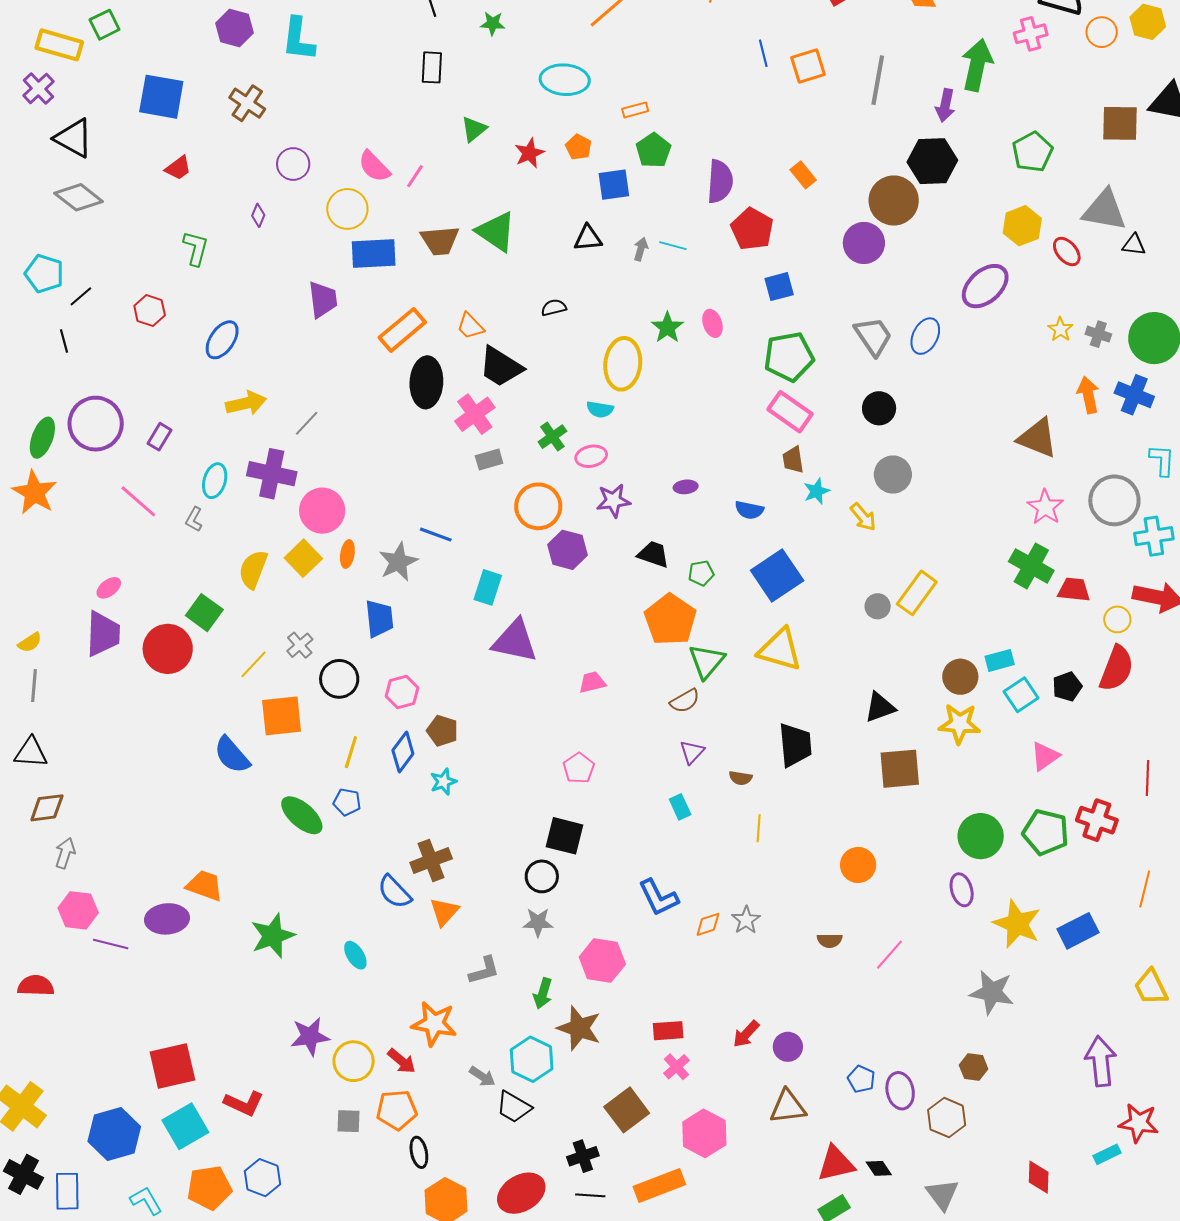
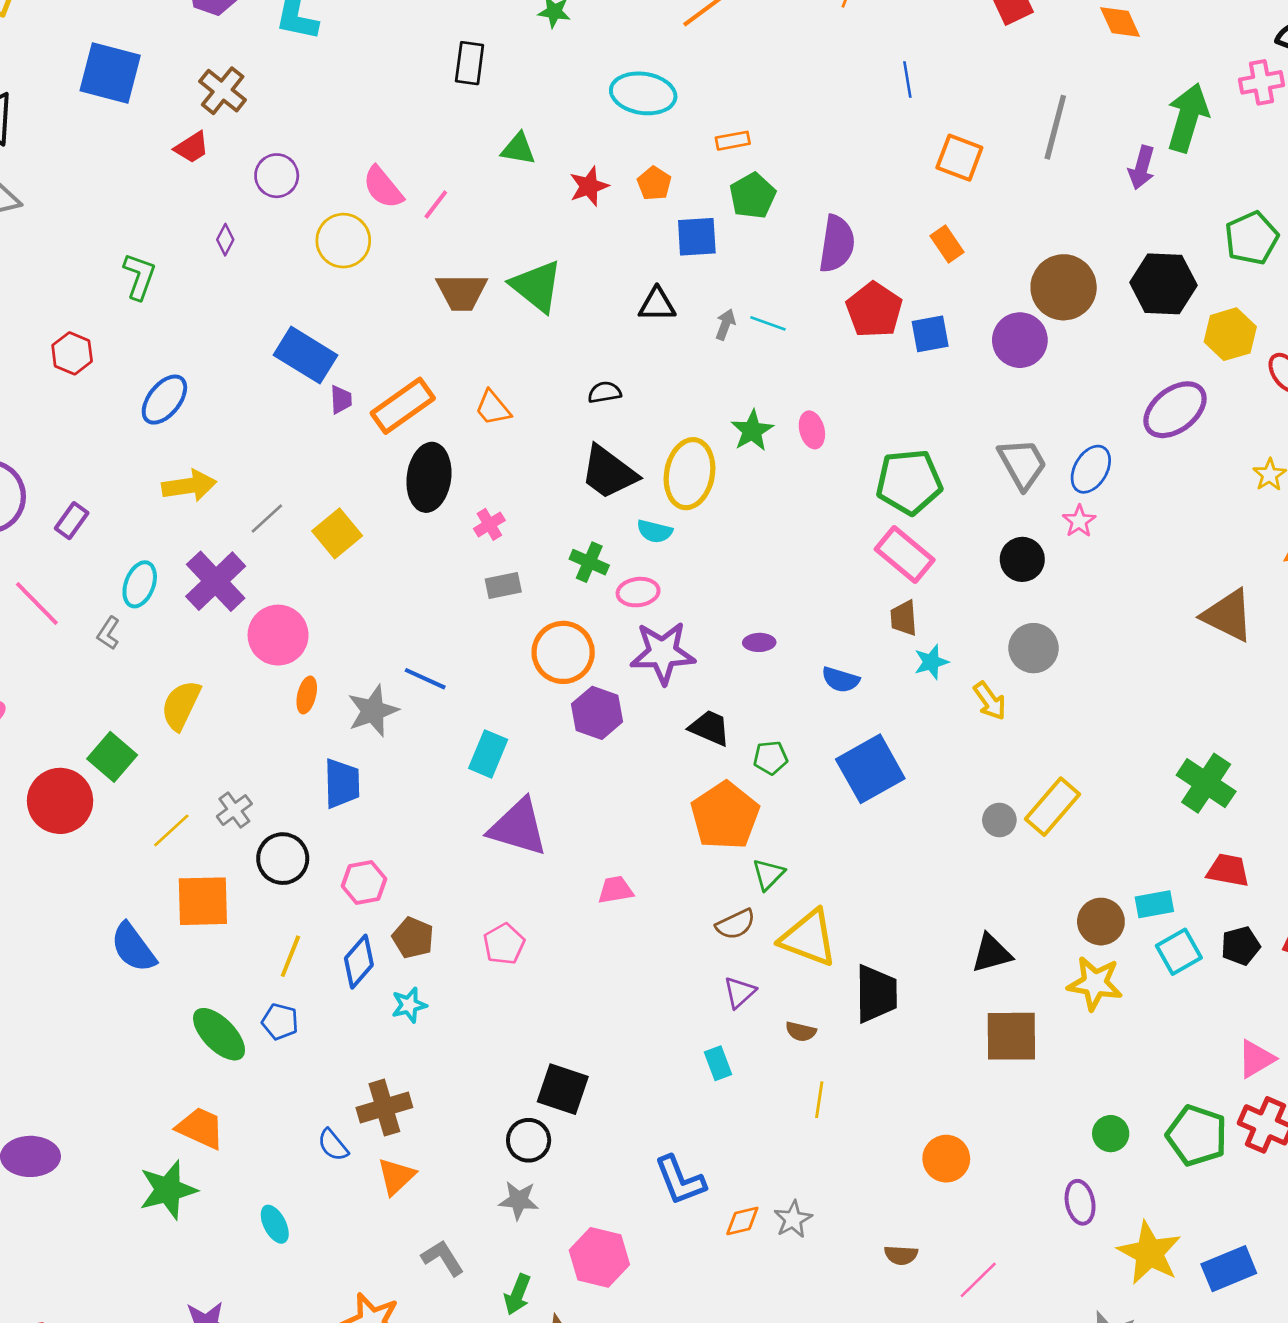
orange square: (808, 66) -> (959, 158), moved, turned 33
green triangle: (474, 129) -> (518, 149), turned 44
black hexagon: (932, 161) -> (1163, 284), moved
red trapezoid: (178, 168) -> (192, 147), moved
blue rectangle: (374, 253) -> (306, 355), moved, turned 30
blue square: (779, 287) -> (930, 334), moved
purple trapezoid: (323, 300) -> (341, 400), moved, size x0.6
black trapezoid: (501, 367) -> (609, 472), moved
pink cross: (475, 414) -> (489, 524), size x0.6
green cross: (552, 437) -> (589, 562), turned -36
purple cross: (272, 474) -> (216, 581), turned 30
purple star: (613, 501) -> (663, 653), size x1.4
pink star: (1045, 507) -> (1079, 521), moved, size x0.7
yellow square: (303, 558) -> (337, 533), moved
red trapezoid: (1074, 590) -> (1228, 870), moved
yellow triangle: (780, 650) -> (809, 938), moved
green triangle: (707, 661) -> (768, 874), size x0.7
pink triangle: (1045, 756) -> (1256, 1059), moved
pink pentagon: (579, 768) -> (504, 944), moved
green circle: (981, 836) -> (1111, 1134), size x0.6
orange trapezoid: (205, 886) -> (201, 1128), moved
blue semicircle: (394, 892) -> (333, 1145), size x0.7
gray L-shape: (484, 970) -> (443, 1258), turned -112

